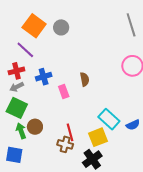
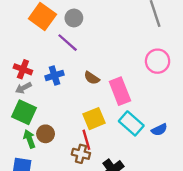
purple line: (25, 50) -> (68, 43), moved
red cross: (16, 71) -> (23, 69), turned 35
brown semicircle: (85, 79) -> (92, 78), moved, turned 136
pink rectangle: (64, 91) -> (120, 91), moved, size x1.6
yellow square: (98, 137) -> (94, 119), moved

